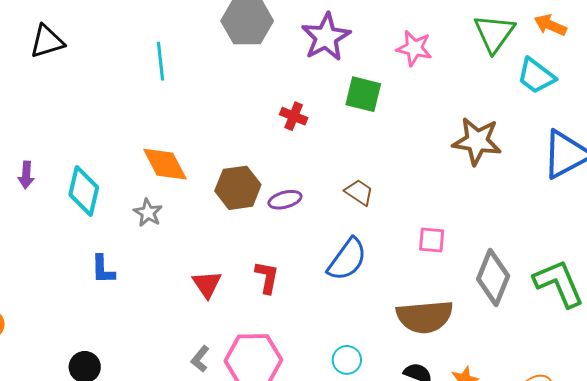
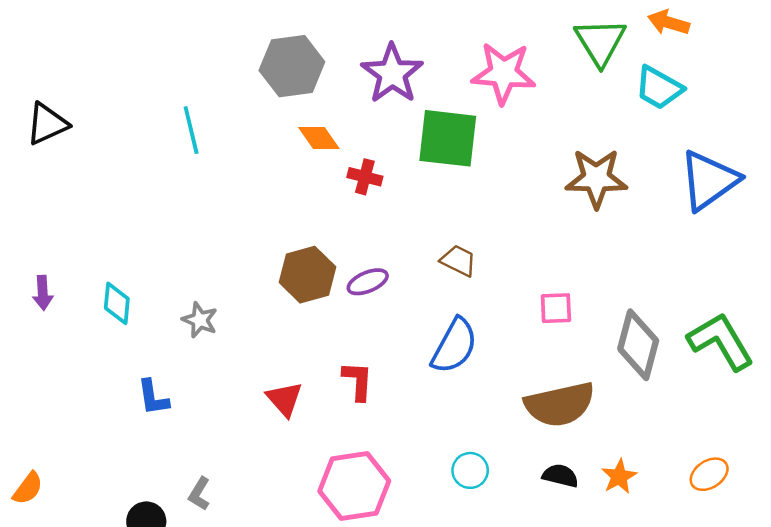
pink star: (414, 48) -> (504, 73), size x1.4
green square: (363, 94) -> (448, 138), size x1.4
orange diamond: (165, 164) -> (319, 138), moved, size x0.7
cyan diamond: (84, 191) -> (117, 303), size x0.7
gray L-shape: (200, 359) -> (199, 494), moved

